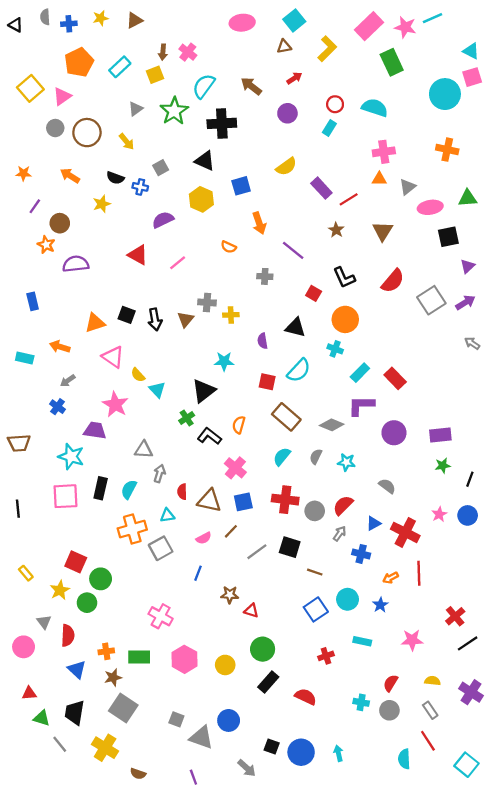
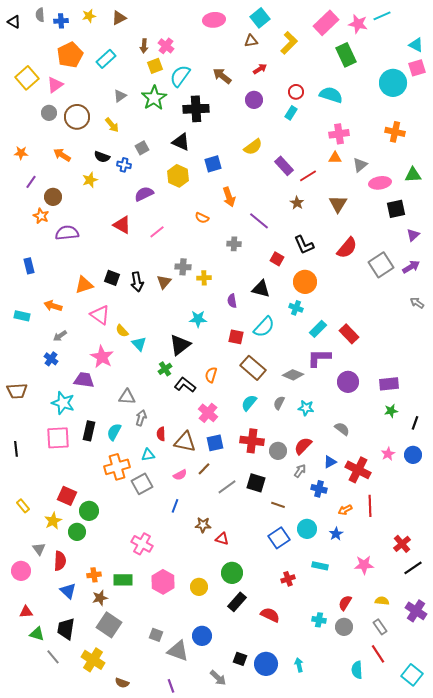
yellow square: (155, 75) -> (155, 66), moved

